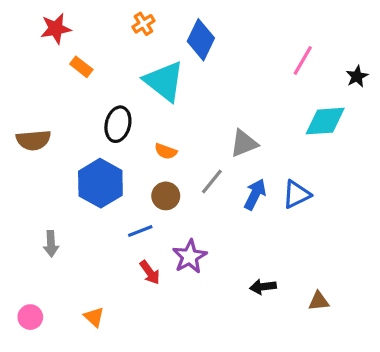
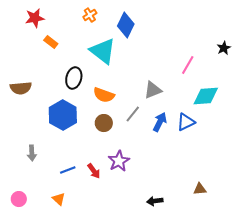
pink line: (303, 60) -> (188, 65), moved
cyan diamond: (325, 121) -> (206, 96), moved
orange semicircle: (166, 151) -> (104, 95), size x1.5
blue line: (140, 231) -> (68, 170), moved
black arrow: (263, 287) -> (155, 201), moved

